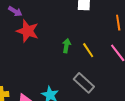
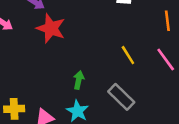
green arrow: (67, 46) -> (79, 80), moved

